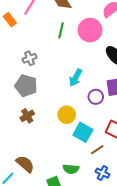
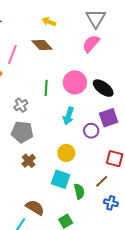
green line: (61, 30) -> (46, 88), moved
pink circle: (90, 30) -> (75, 82), moved
cyan square: (83, 132) -> (61, 179), moved
green semicircle: (71, 169) -> (79, 191), moved, turned -98

